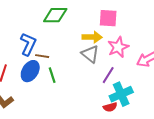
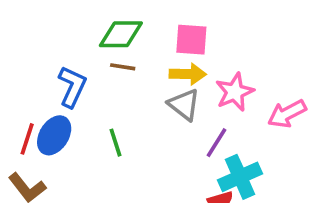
pink square: (108, 18) -> (191, 40), moved
brown line: (42, 56) -> (123, 67), moved
blue ellipse: (30, 71) -> (54, 135), moved

